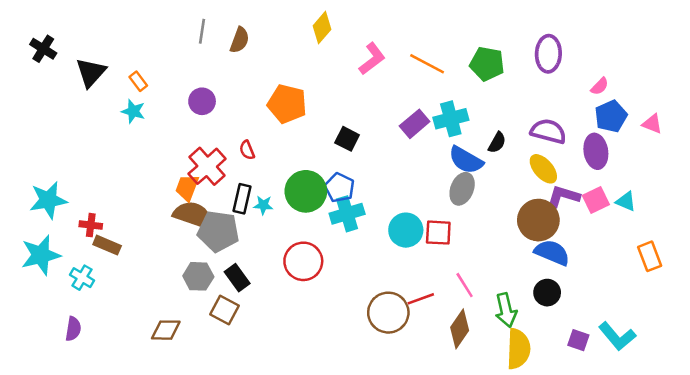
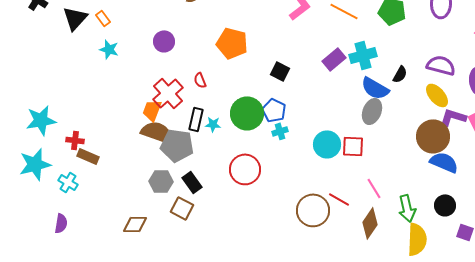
orange rectangle: (138, 81) -> (103, 18), moved
cyan cross: (347, 214) -> (280, 131), size x0.6
black circle: (547, 293) -> (445, 205), moved
red line: (421, 299) -> (339, 199), turned 50

